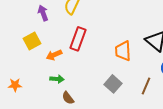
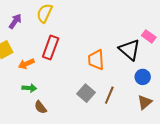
purple arrow: (43, 13) -> (15, 21), turned 56
brown line: (146, 86) -> (109, 95), moved

